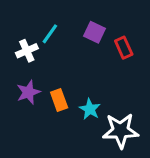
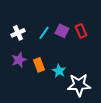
purple square: (94, 32) -> (62, 31), moved
cyan line: (50, 34) -> (44, 33), moved

